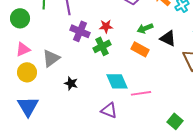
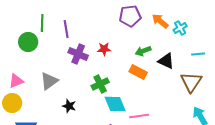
green circle: (20, 18) -> (28, 42), moved
green cross: (102, 46) -> (100, 84), moved
pink triangle: (23, 49) -> (16, 81), moved
yellow circle: (27, 72) -> (12, 103), moved

